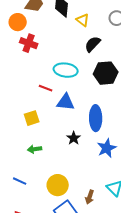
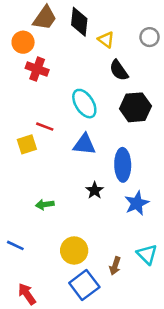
black semicircle: (93, 44) -> (119, 70), turned -78
cyan ellipse: (66, 70) -> (84, 104), turned 50
red line: (46, 88) -> (45, 127), moved
yellow square: (32, 118) -> (27, 144), moved
blue line: (20, 181) -> (15, 245), moved

